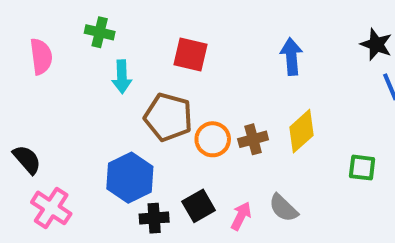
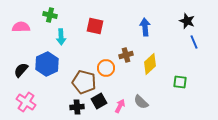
pink semicircle: (41, 57) -> (21, 27), turned -84
brown pentagon: (168, 117) -> (84, 82), moved
brown cross: (253, 139) -> (126, 55), moved
black semicircle: (27, 159) -> (21, 70), moved, turned -98
blue hexagon: (130, 178) -> (47, 64), moved

